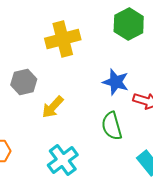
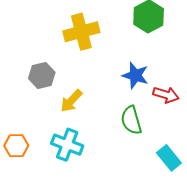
cyan cross: (63, 160) -> (67, 145), moved, turned -32

